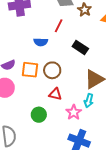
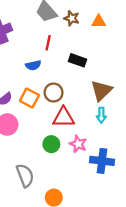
orange square: (30, 70) -> (29, 98), turned 36
red triangle: (55, 94) -> (64, 117), size x1.5
pink star: (74, 112) -> (78, 144), moved

